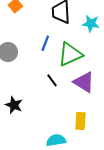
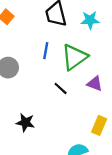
purple triangle: (84, 82) -> (95, 84), size x0.7
yellow rectangle: (80, 121) -> (99, 125), turned 30

